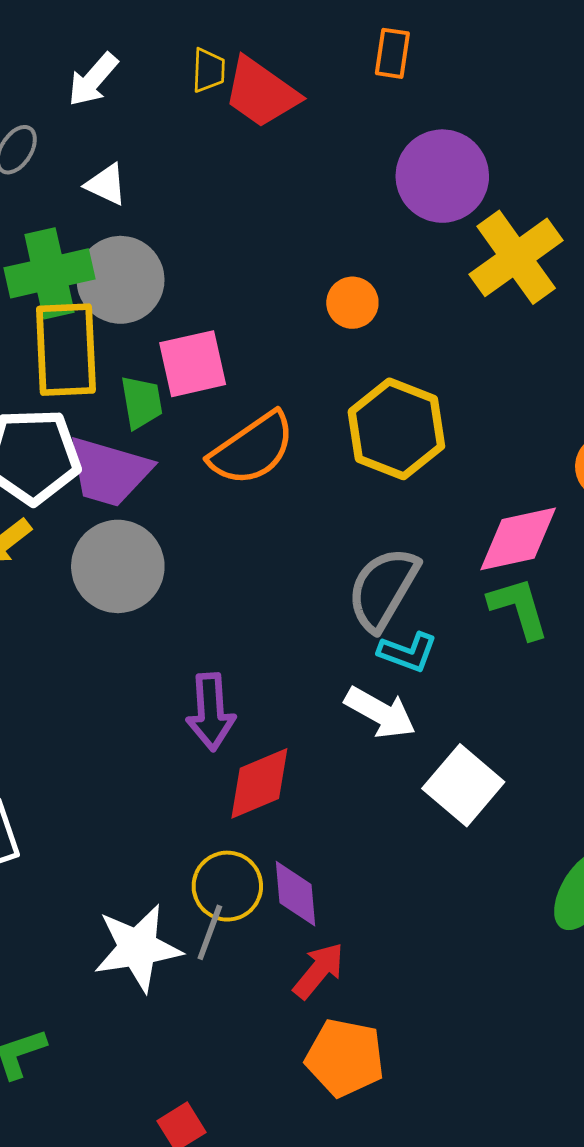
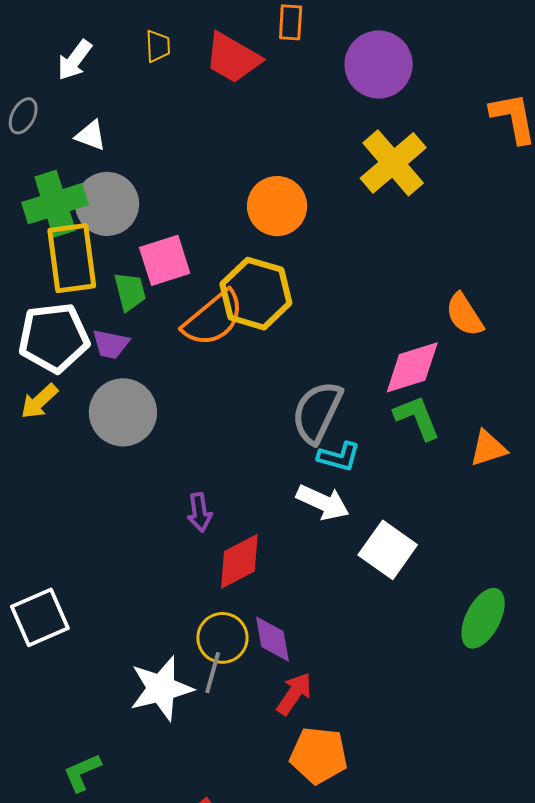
red trapezoid: (261, 93) -> (233, 58), moved
purple circle: (442, 176) -> (379, 65), moved
orange circle: (352, 303) -> (277, 206), size x1.6
yellow hexagon: (396, 429) -> (256, 294), moved
purple trapezoid: (109, 472) -> (111, 344), size x0.6
purple arrow: (211, 712) -> (200, 512), size x0.7

